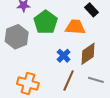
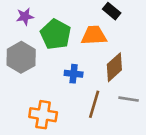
blue cross: (64, 56) -> (74, 74), moved, turned -32

